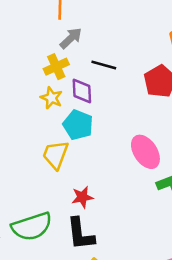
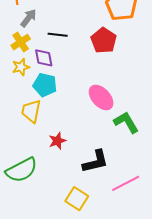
yellow star: (51, 98) -> (21, 67), turned -30
black L-shape: (81, 234) -> (95, 162), moved, turned -88

